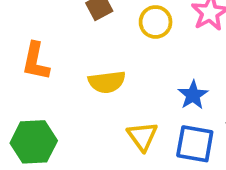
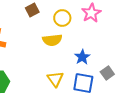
yellow semicircle: (107, 82) -> (52, 40), moved

